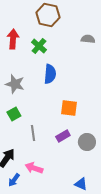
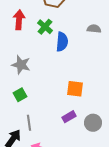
gray semicircle: (88, 39) -> (94, 29), moved
blue semicircle: (50, 74) -> (62, 42), moved
gray line: (33, 133) -> (29, 123), moved

